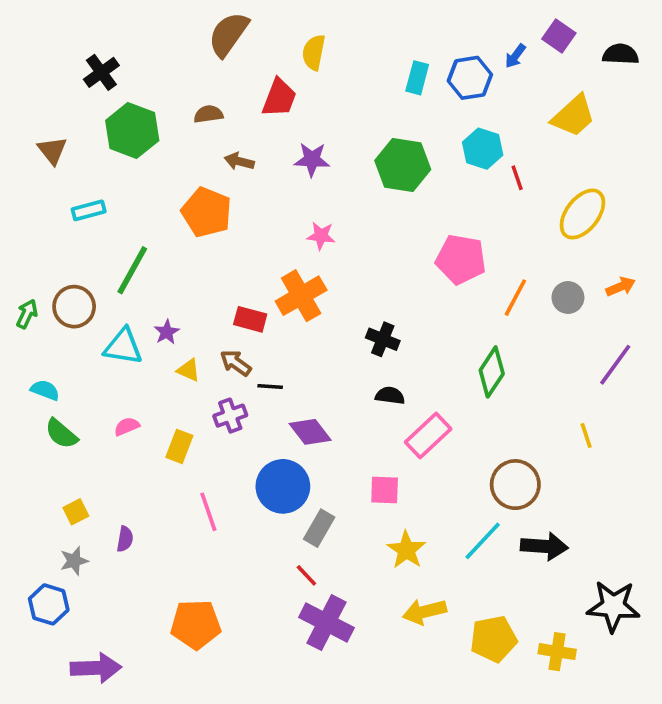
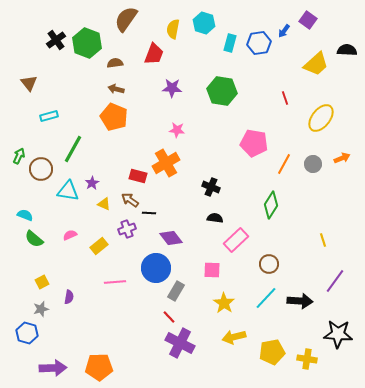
black semicircle: (621, 54) -> (347, 50), moved
green hexagon: (132, 130) -> (87, 43), moved
cyan hexagon: (483, 149) -> (204, 23), moved
brown arrow: (239, 161) -> (116, 89), moved
green arrow: (27, 314) -> (19, 156), moved
purple line: (615, 365) -> (335, 281), moved
yellow rectangle: (179, 446) -> (99, 246), turned 30
brown circle: (515, 485) -> (269, 264), moved, size x0.7
pink line: (208, 512) -> (115, 282), turned -75
orange pentagon: (196, 624) -> (99, 367), moved

